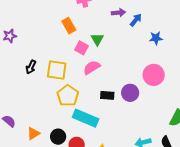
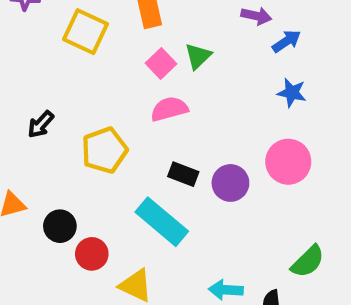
blue star: (156, 38) -> (292, 93), moved
black arrow: (31, 67) -> (41, 124), moved
yellow square: (57, 70) -> (85, 32), moved
cyan rectangle: (86, 118) -> (162, 222), moved

